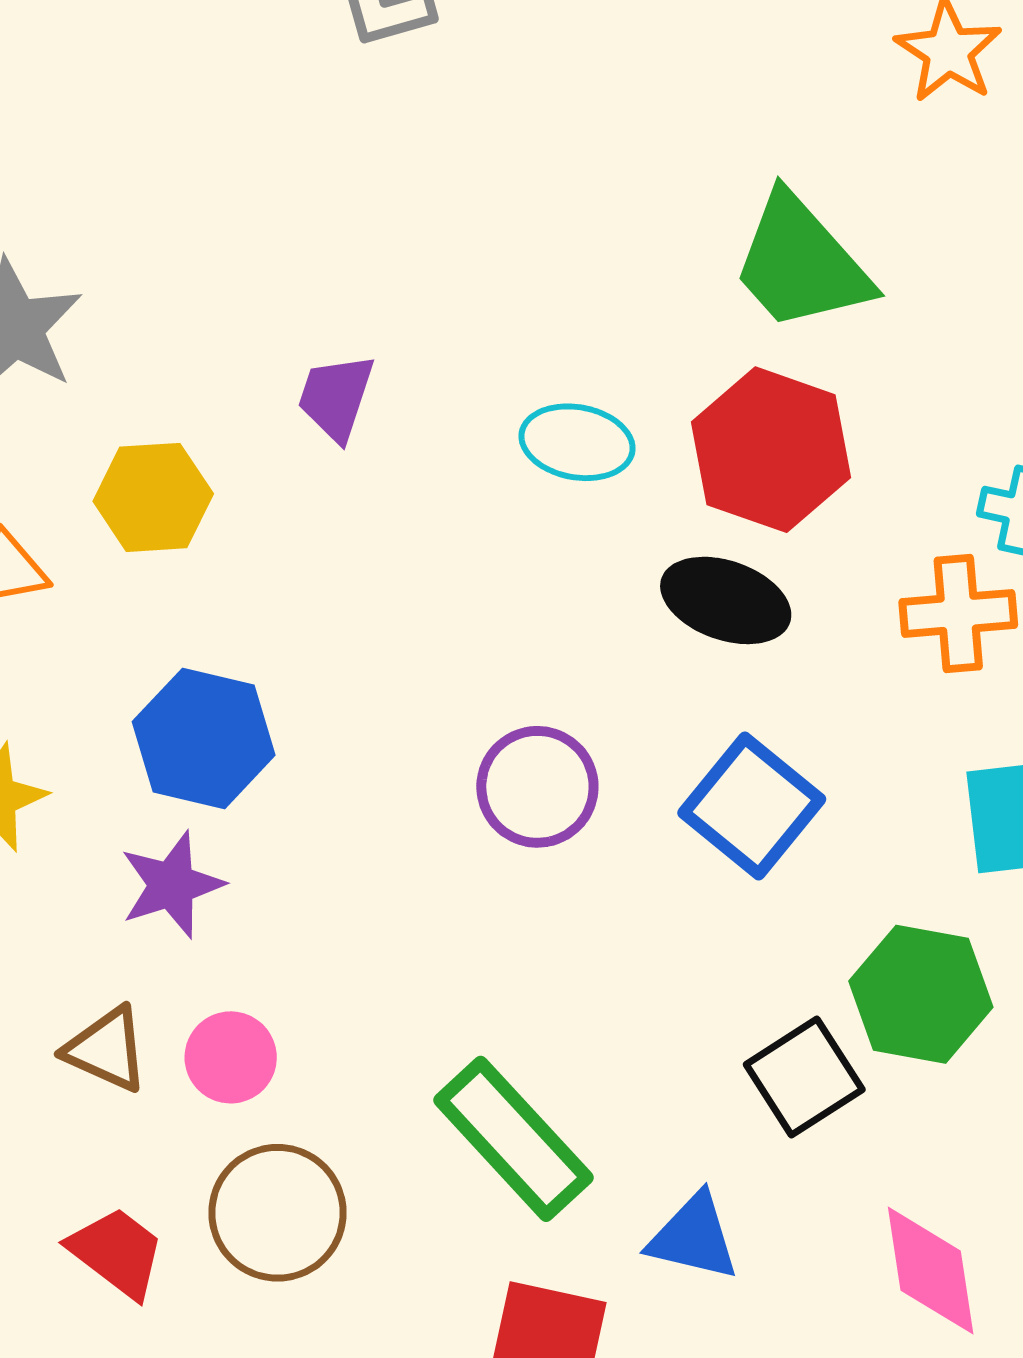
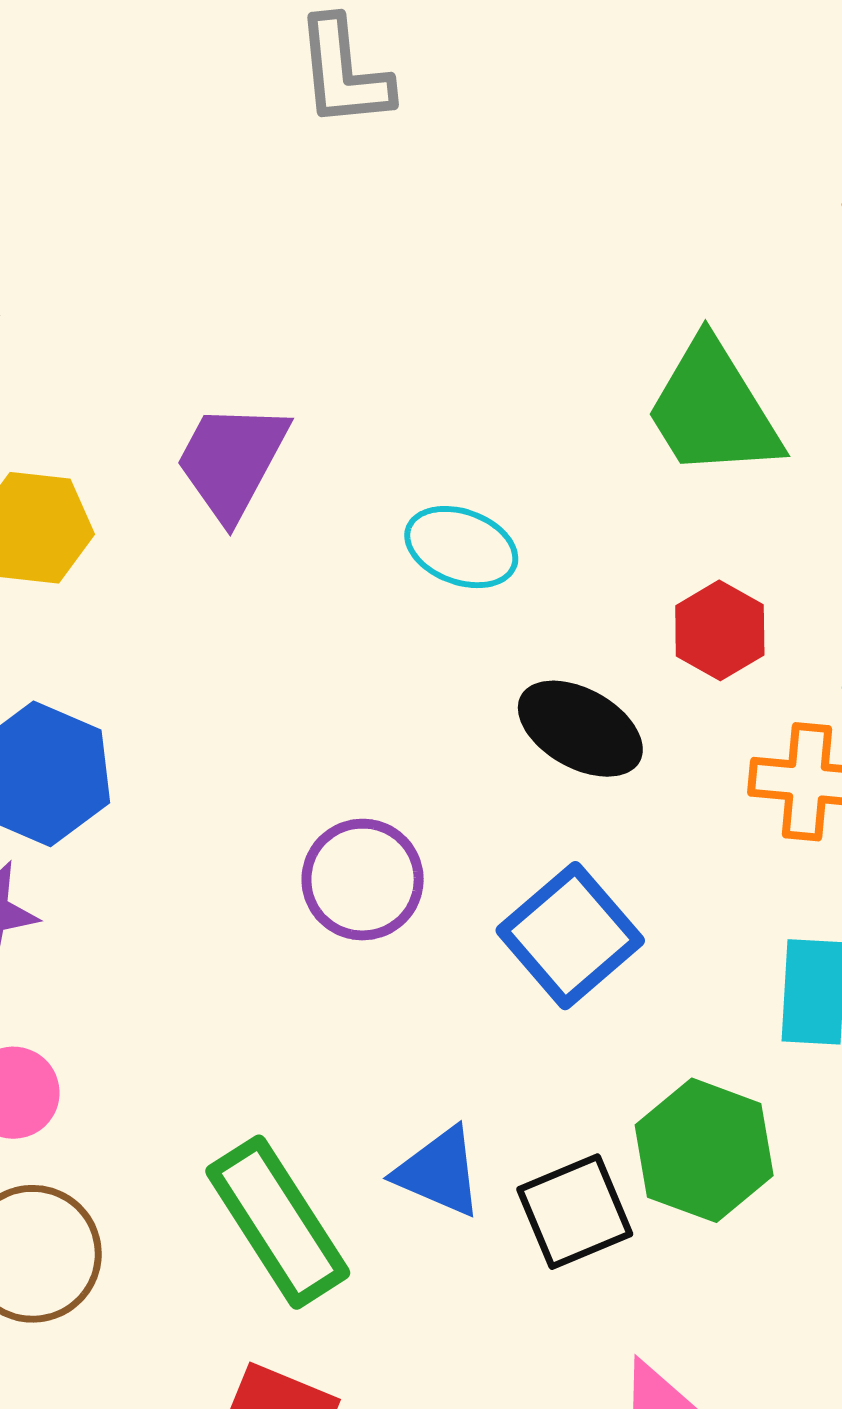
purple trapezoid: (336, 397) -> (232, 461), size x1.4
red hexagon: (771, 450) -> (720, 630), moved, size x0.6
blue triangle: (694, 1237) -> (439, 1172), moved

